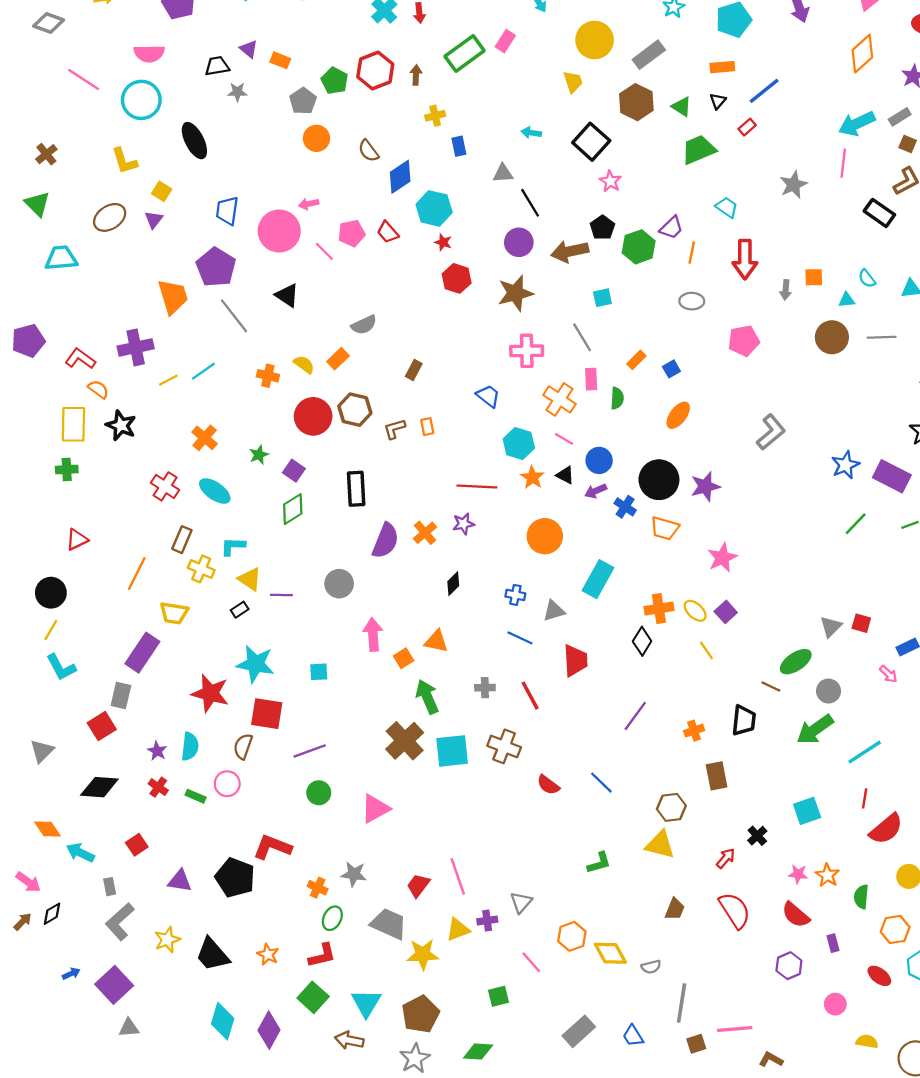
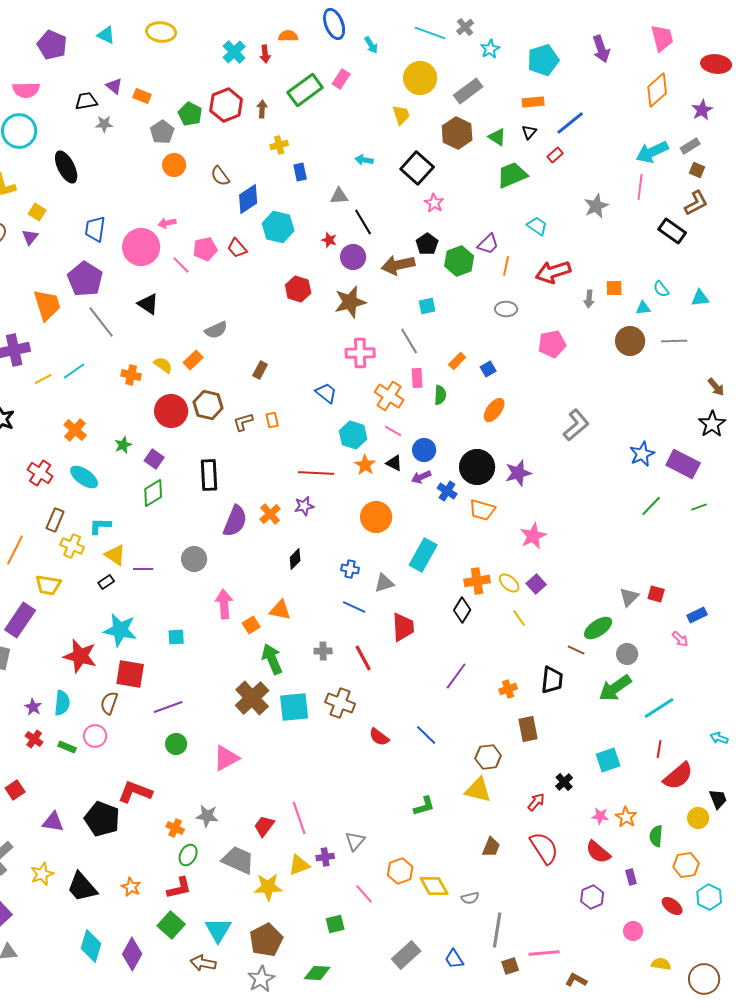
red star: (443, 242) -> (329, 240), moved
red arrow: (745, 259) -> (553, 272), turned 72

